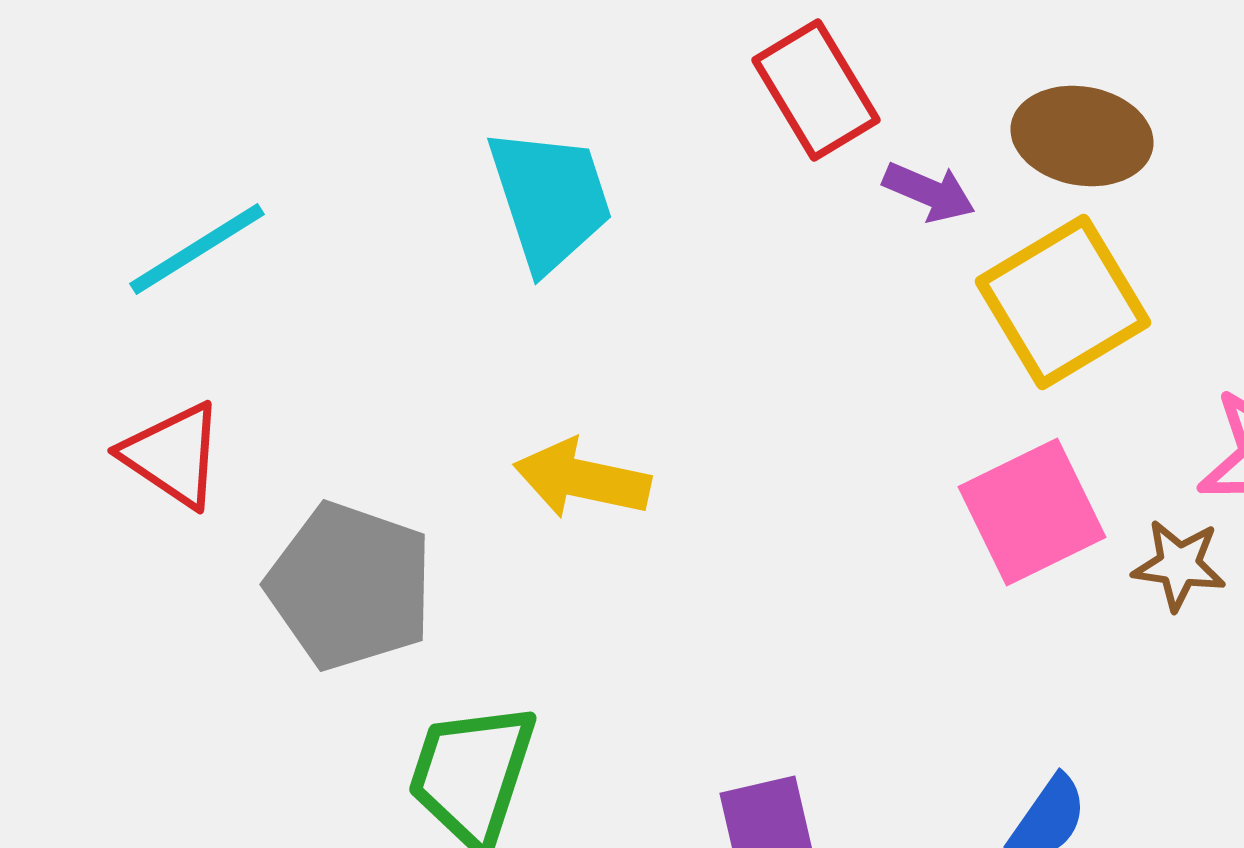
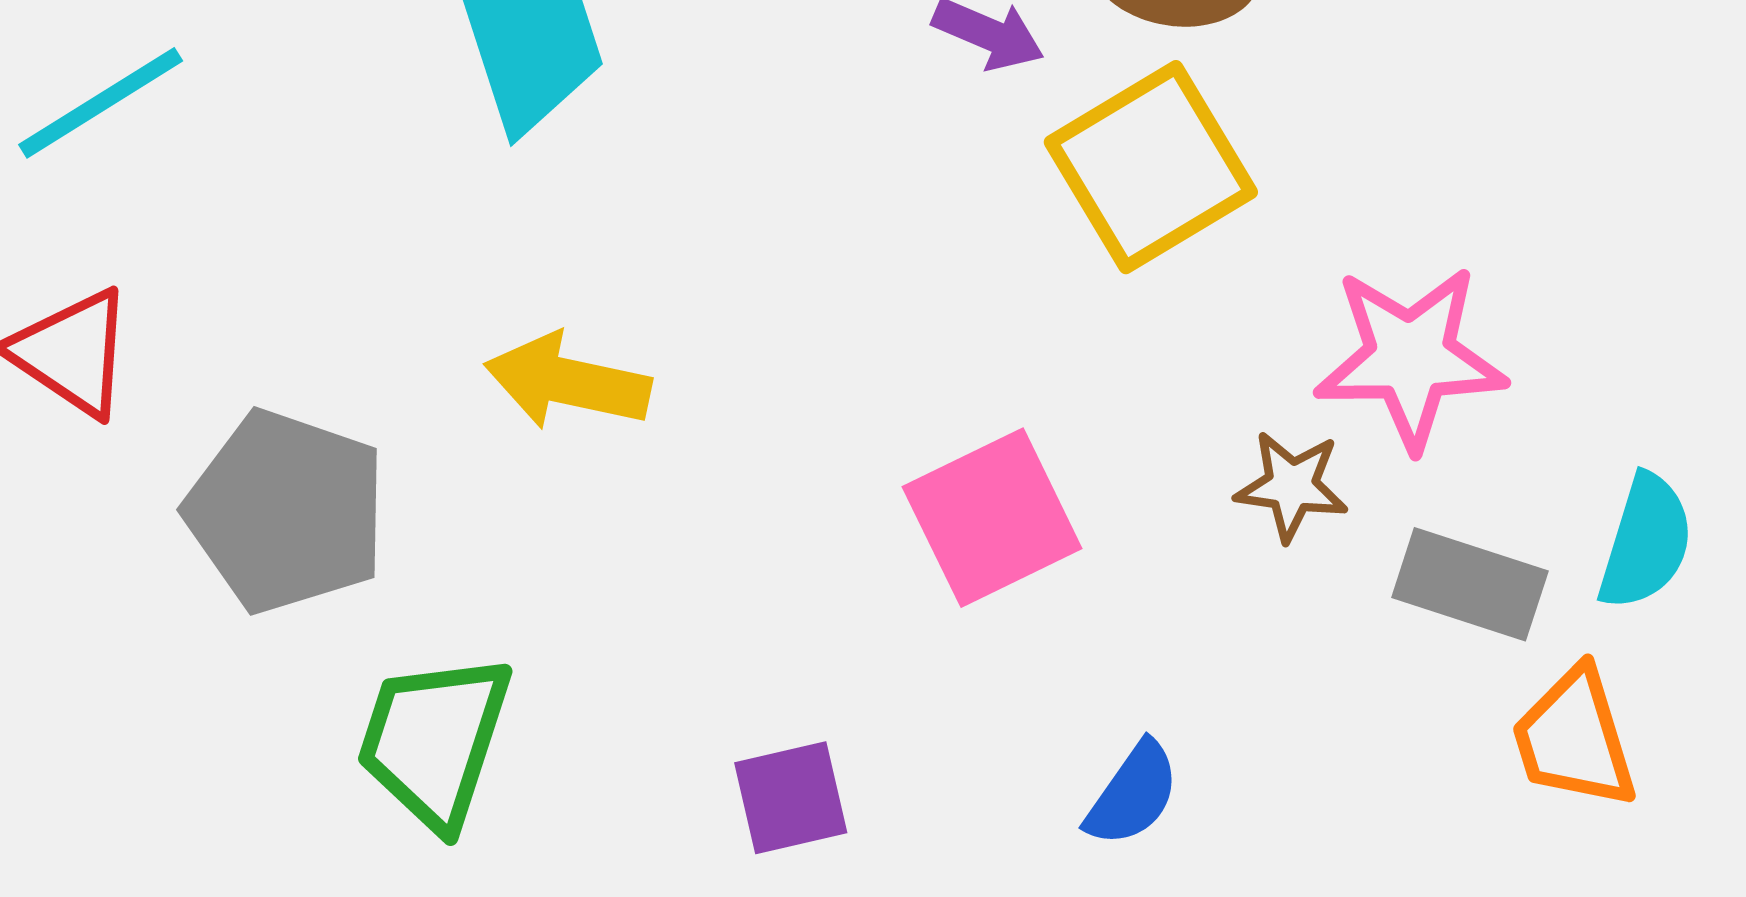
pink square: (1032, 512) -> (992, 518), moved

